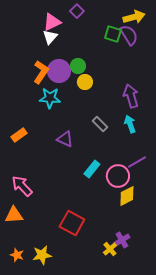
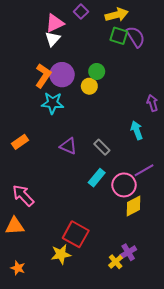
yellow arrow: (134, 17) -> (117, 15), moved
green circle: (78, 66) -> (97, 71), moved
purple arrow: (131, 96) -> (152, 103), moved, size x0.7
gray rectangle: (100, 124) -> (102, 147), moved
yellow star: (42, 255) -> (61, 254), moved

